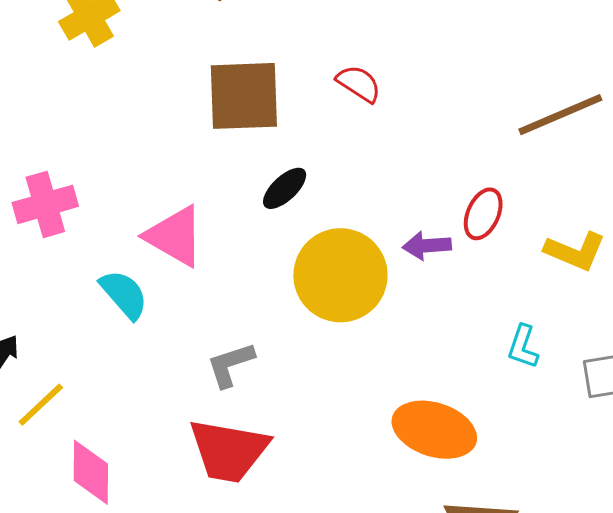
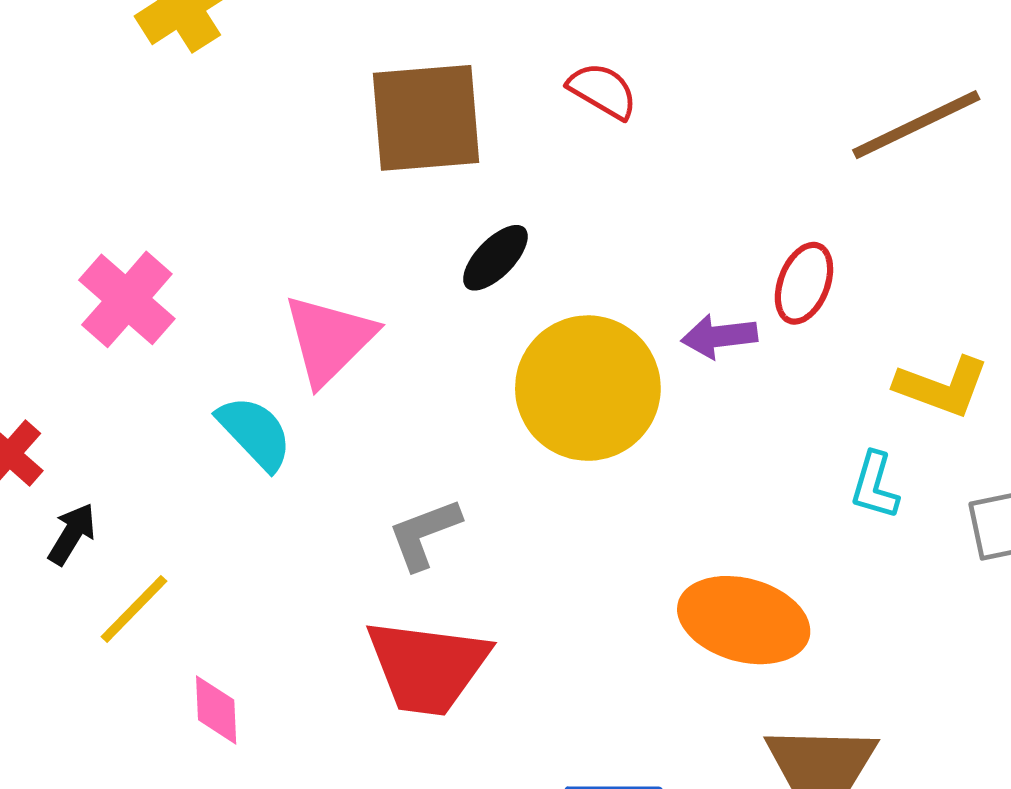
pink cross: (45, 204) -> (127, 299), turned -30
pink triangle: (175, 236) -> (329, 339), turned 48
yellow L-shape: (575, 251) -> (942, 387), moved
pink diamond: (91, 472) -> (216, 710), size x0.7

